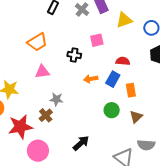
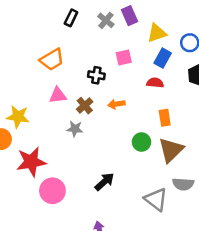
blue rectangle: (113, 79) -> (163, 58), moved
brown cross: (46, 115) -> (85, 106), moved
brown triangle: (136, 117) -> (171, 150), size x1.6

